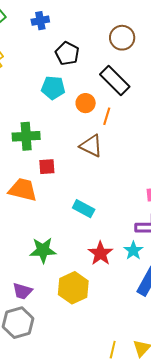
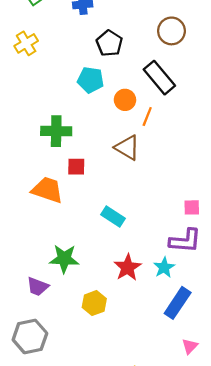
yellow hexagon: (73, 288) -> (94, 303), size x0.7
purple trapezoid: (22, 291) -> (38, 287), moved

